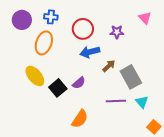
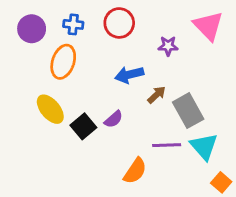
pink triangle: (145, 18) -> (208, 26), size x1.6
red circle: (83, 29) -> (119, 23), moved
cyan triangle: (142, 102) -> (204, 147), size x1.5
orange semicircle: (80, 119) -> (135, 171), moved

